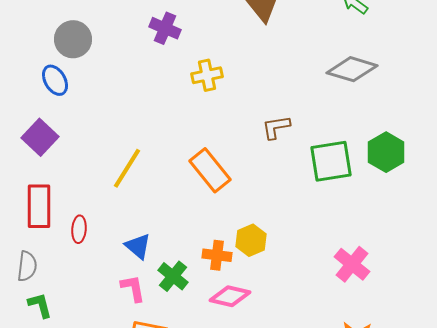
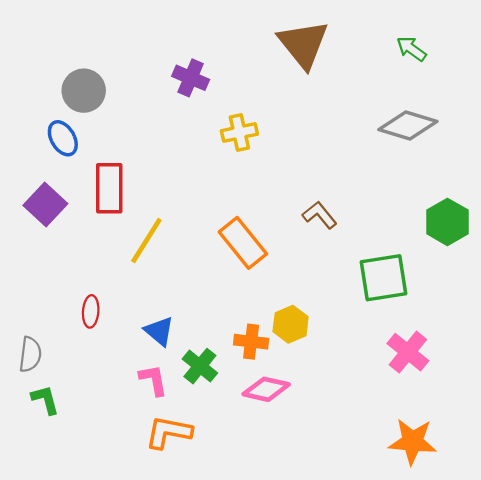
brown L-shape: (276, 127) -> (320, 215), moved, turned 60
green square: (331, 161) -> (383, 278), moved
red rectangle: (39, 206) -> (109, 188), moved

